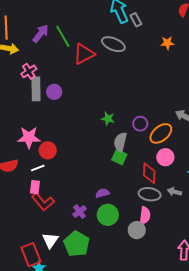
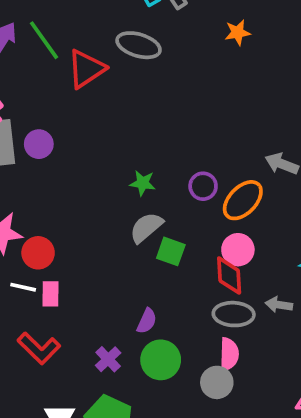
gray semicircle: (120, 142) -> (146, 227), moved, turned 42
pink circle: (165, 157) -> (238, 250), moved
white line: (38, 168) -> (23, 287), turned 40
pink rectangle: (35, 187) -> (50, 294), moved
purple semicircle: (102, 193) -> (147, 321), turned 136

